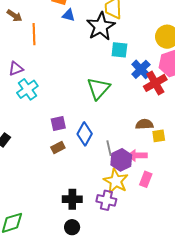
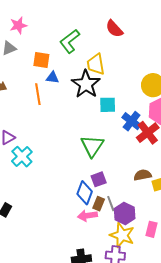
orange line: (34, 34) -> (38, 94), moved
purple square: (58, 124) -> (99, 179), moved
brown rectangle: (58, 148) -> (99, 204), moved, turned -32
pink arrow: (137, 155) -> (87, 216), moved

